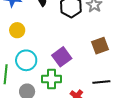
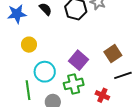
brown square: (100, 46) -> (113, 54), moved

